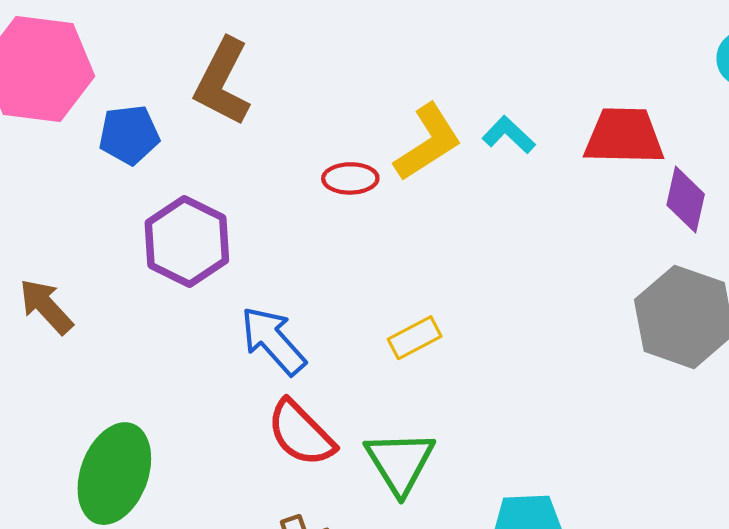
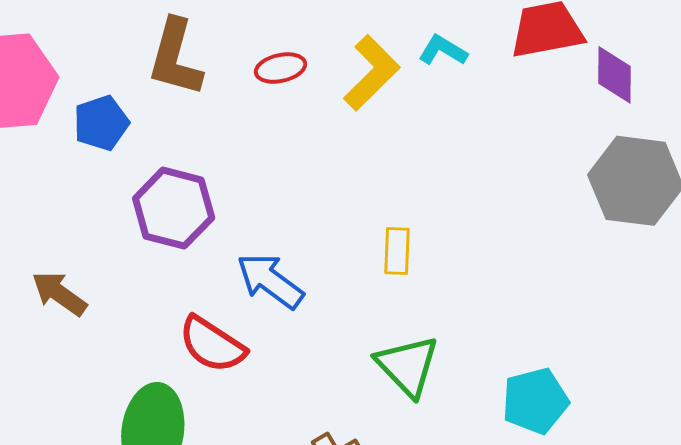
red ellipse: (350, 178) -> (280, 68), moved
yellow rectangle: (415, 338) -> (397, 251), turned -48
red semicircle: (301, 433) -> (212, 344), moved

